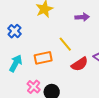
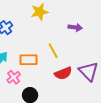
pink cross: (34, 87) -> (14, 77), moved

